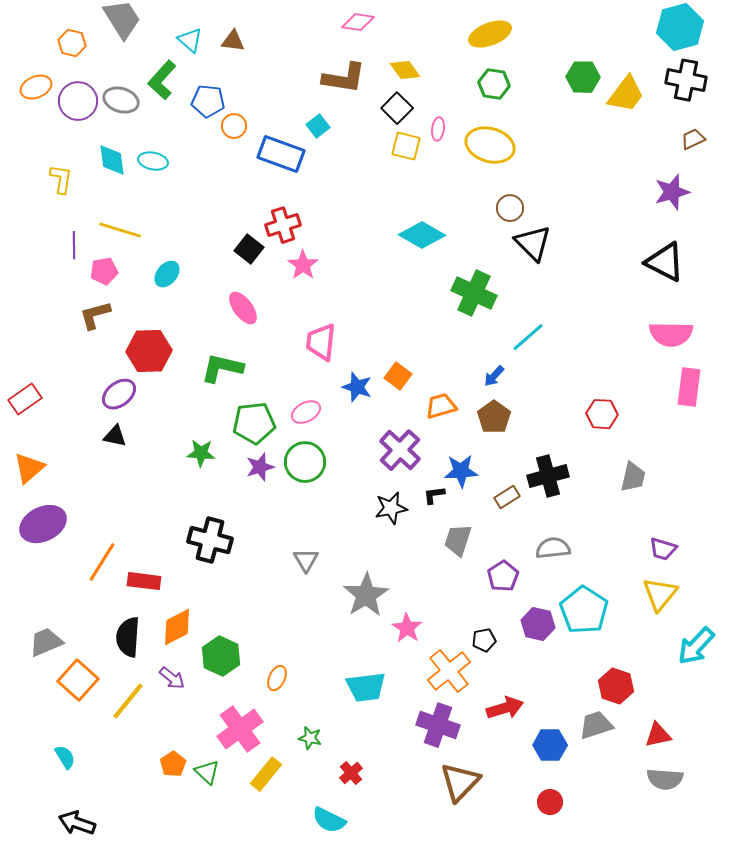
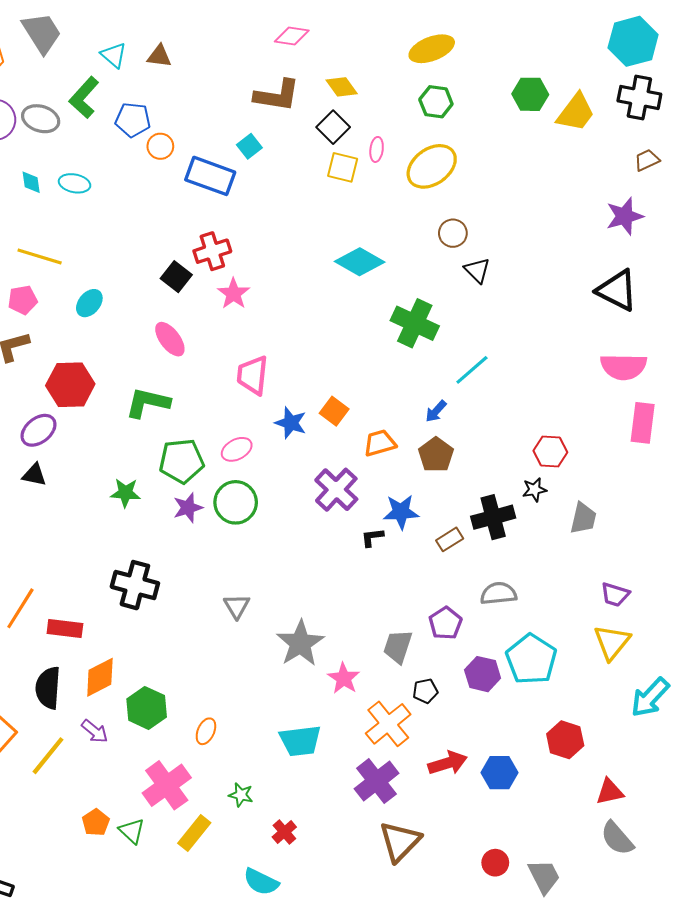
yellow ellipse: (490, 145) -> (432, 166), turned -51
cyan diamond: (112, 160) -> (31, 182), size x0.7
black triangle: (533, 243) -> (477, 270), size x0.7
black star: (391, 508) -> (534, 490), moved, size x0.7
gray trapezoid: (458, 540) -> (398, 646), moved
purple cross: (438, 725) -> (377, 781), turned 33
gray trapezoid: (596, 725) -> (544, 876), moved, turned 81
blue hexagon: (550, 745) -> (500, 773), moved
gray semicircle: (665, 779) -> (617, 838), turned 45

